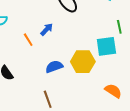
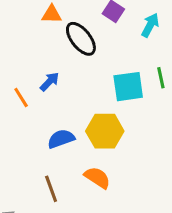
cyan square: (106, 46) -> (128, 87), moved
orange semicircle: (113, 91) -> (97, 178), moved

